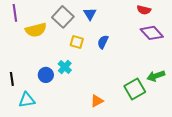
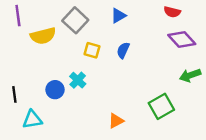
blue triangle: (90, 14) -> (118, 16), moved, turned 32
green arrow: (156, 76) -> (190, 75), moved

